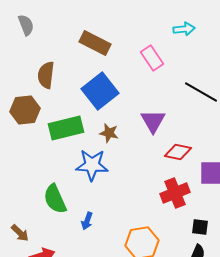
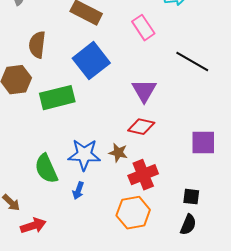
brown star: (109, 133) -> (118, 153), moved
red diamond: (178, 152) -> (141, 127), moved
blue star: (92, 165) -> (84, 155), moved
red cross: (175, 193) -> (143, 175), moved

